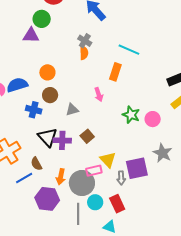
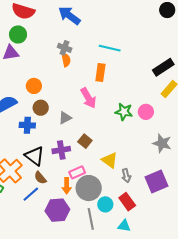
pink arrow: (99, 95) -> (88, 98), size x1.5
black triangle: (48, 137) -> (34, 156), moved
purple square: (137, 168) -> (156, 182), moved
pink rectangle: (94, 171) -> (77, 172), moved

